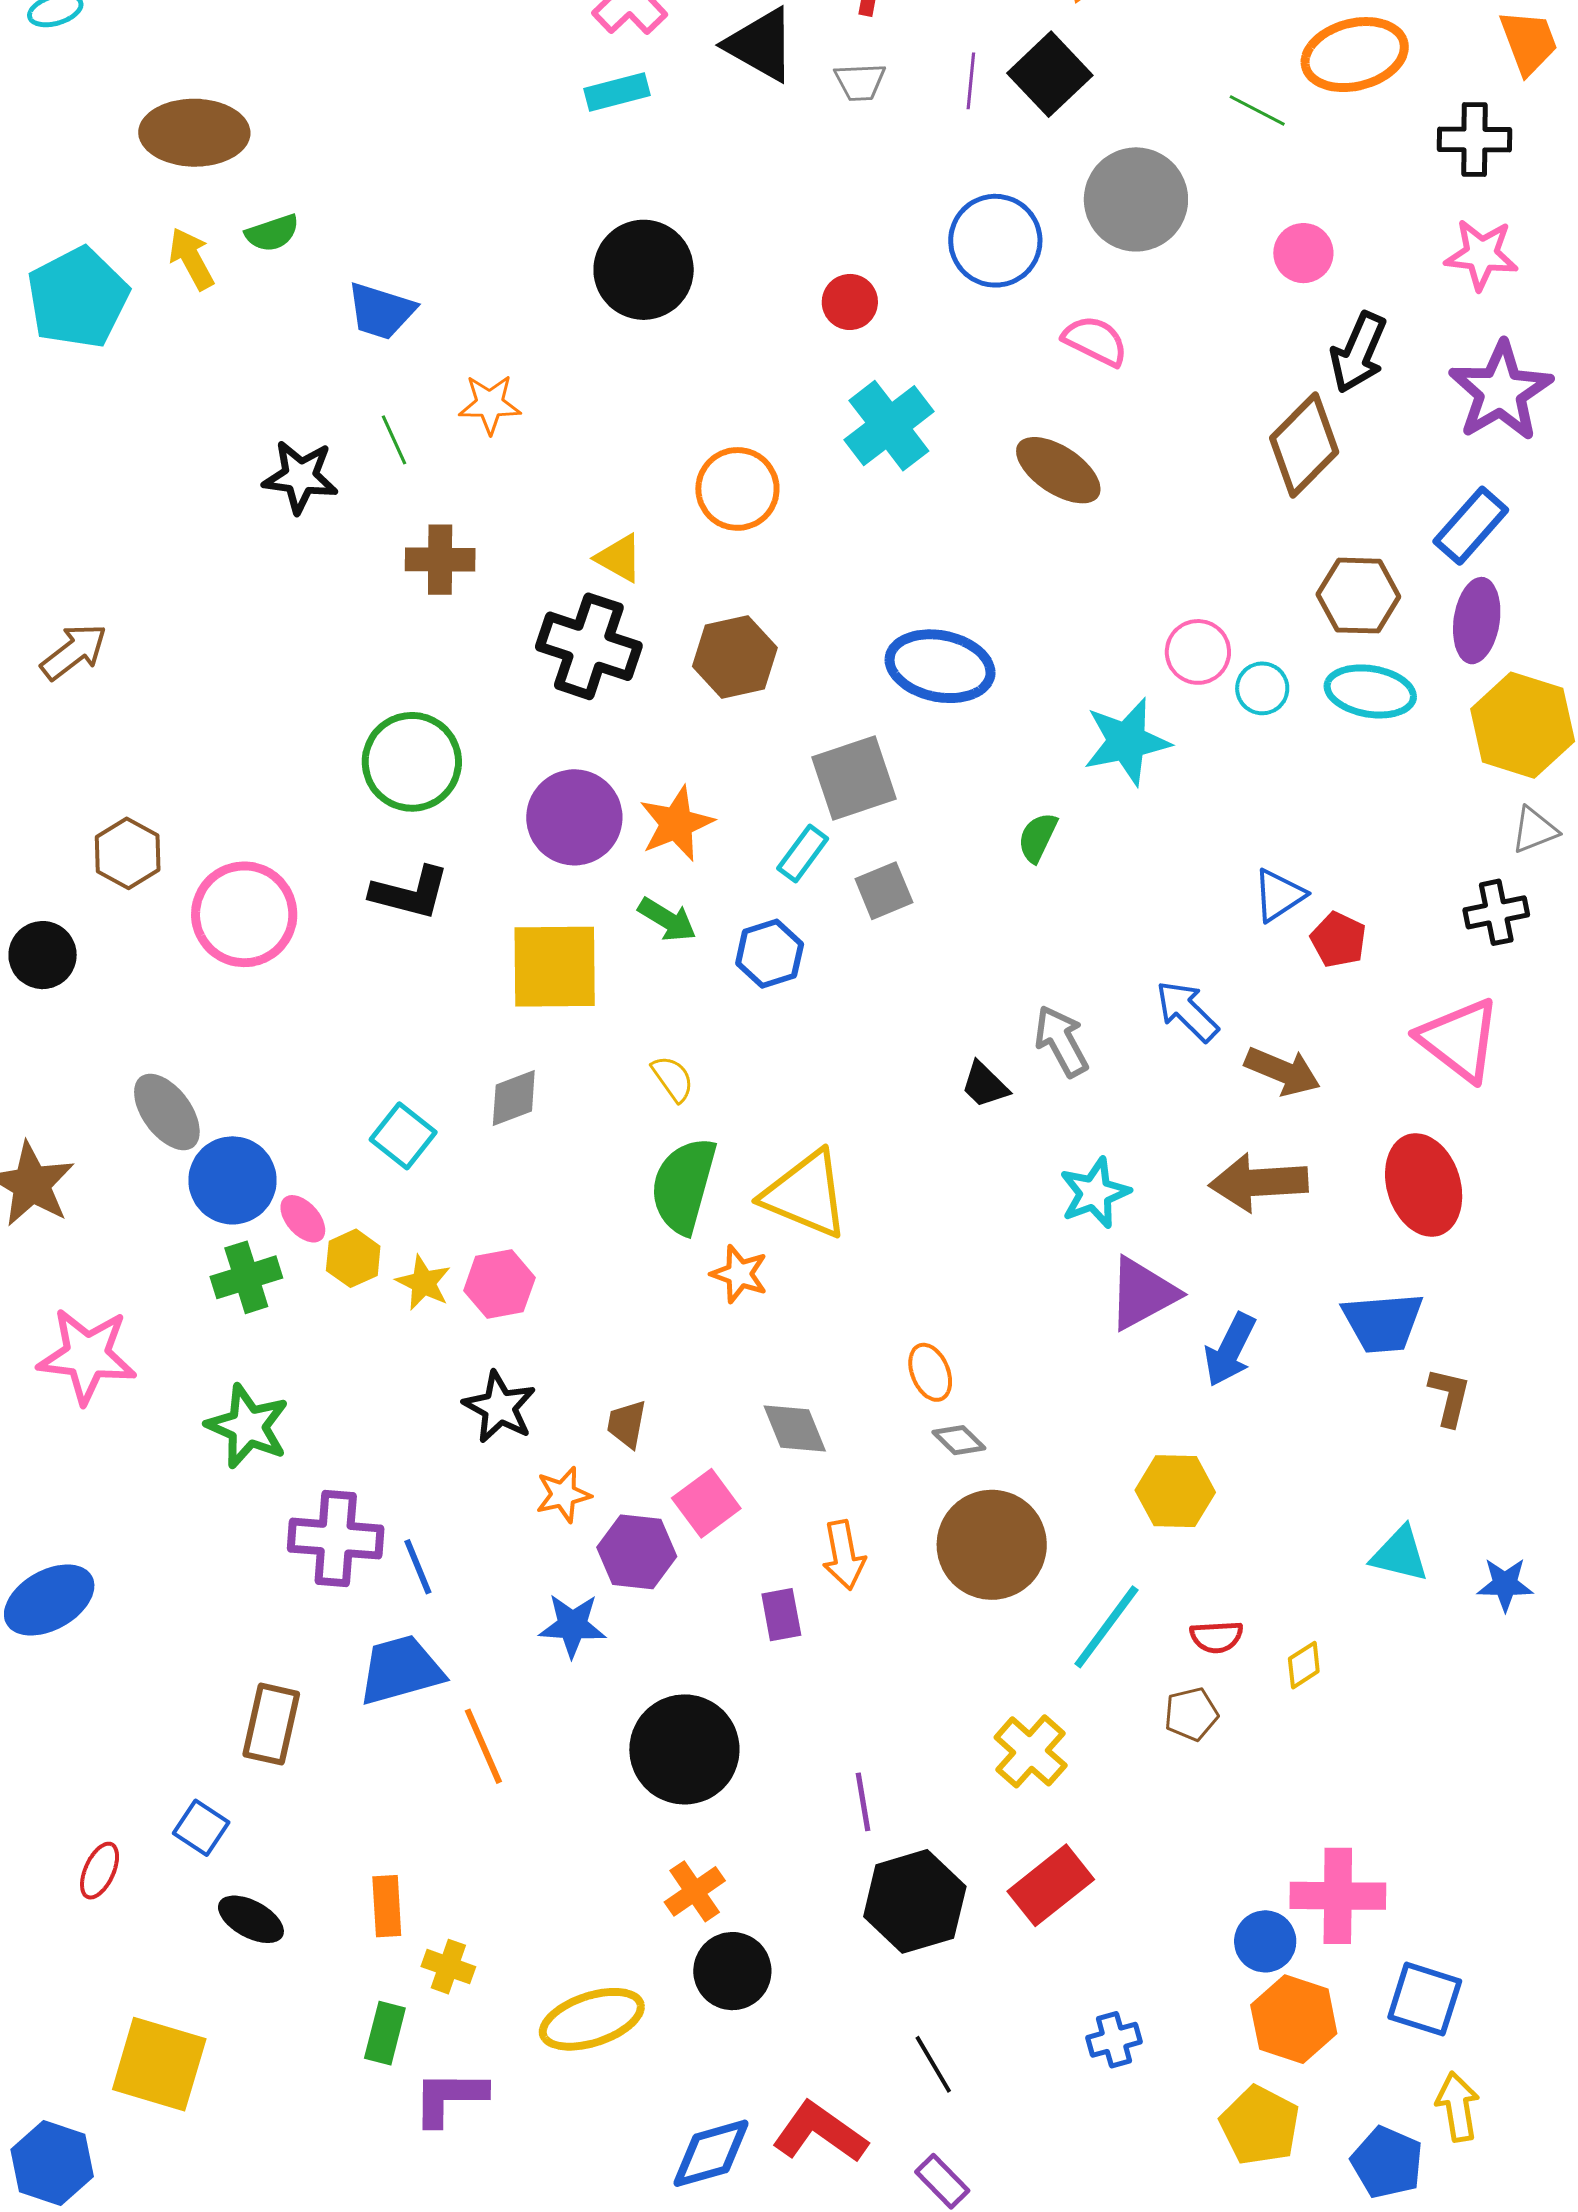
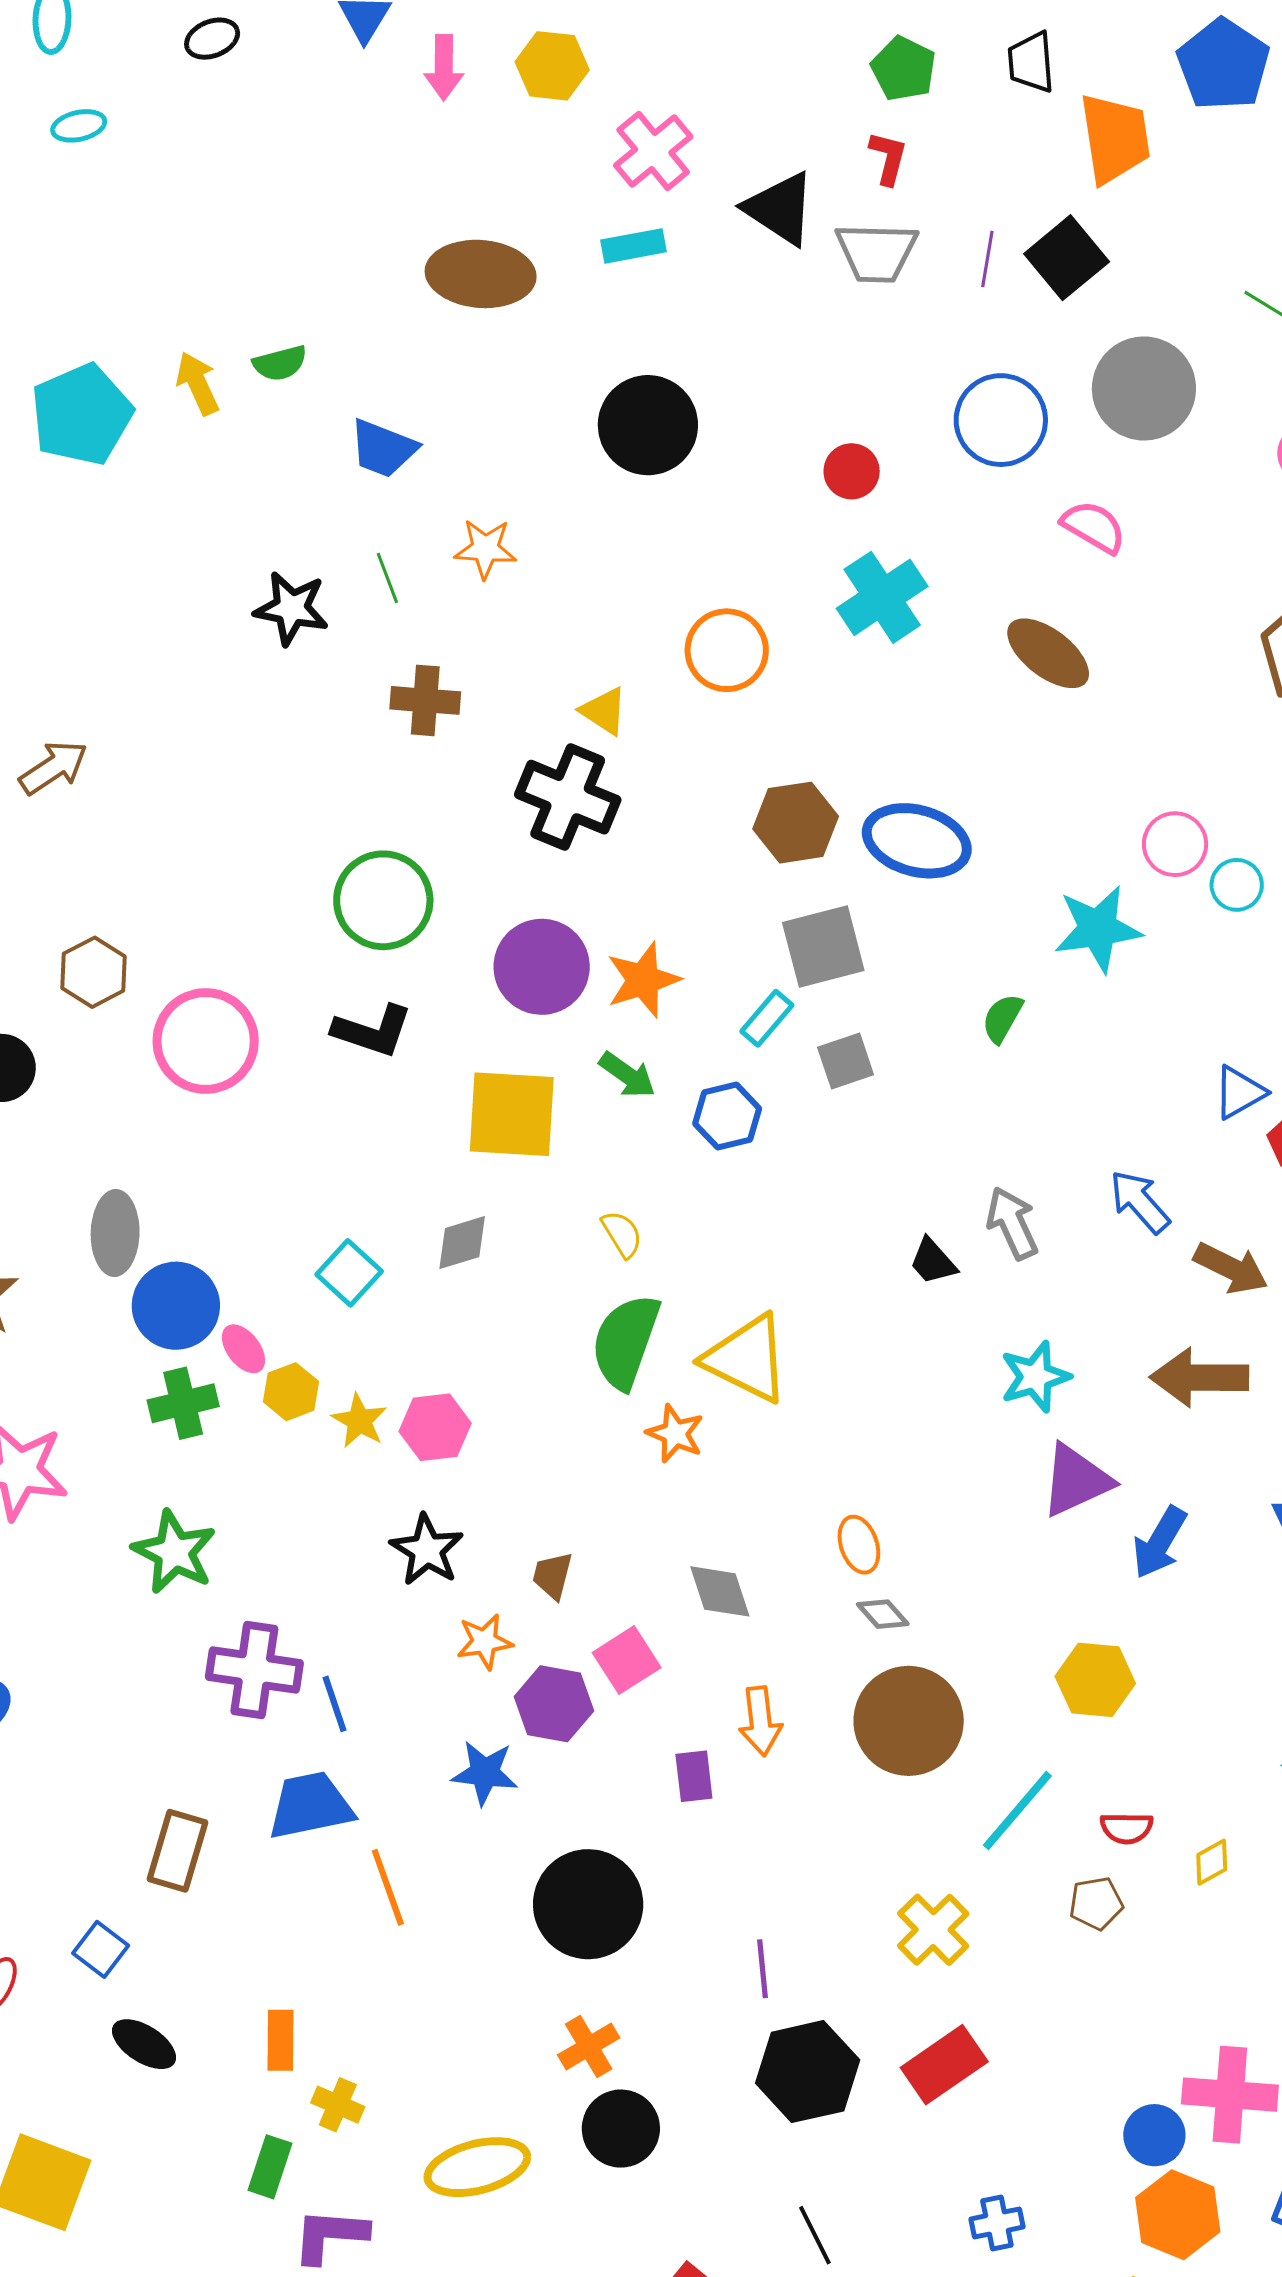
gray trapezoid: (860, 82) -> (877, 252), size x1.6
brown ellipse: (194, 133) -> (481, 274), moved
brown hexagon: (735, 657) -> (796, 823), moved
gray ellipse: (167, 1112) -> (115, 1233), turned 34

